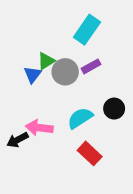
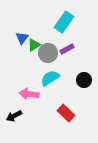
blue triangle: (32, 75) -> (22, 38), moved
cyan semicircle: (80, 118) -> (50, 78), moved
black arrow: (18, 140) -> (14, 116), moved

